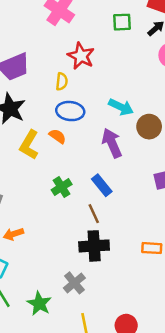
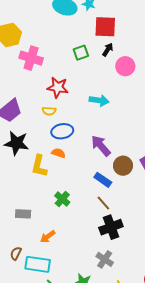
yellow semicircle: (62, 81) -> (49, 111), turned 104
cyan arrow: (121, 107) -> (99, 100), moved
brown circle: (149, 127) -> (123, 166), moved
green cross: (62, 187) -> (62, 199), moved

